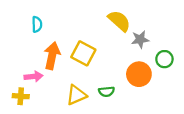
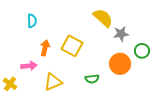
orange arrow: (52, 56) -> (45, 48), size x0.7
yellow triangle: (76, 95) -> (53, 82), moved
yellow cross: (21, 96) -> (10, 84), moved, turned 32

